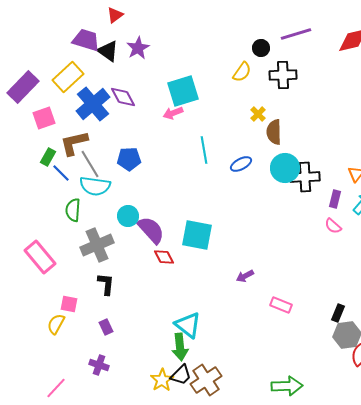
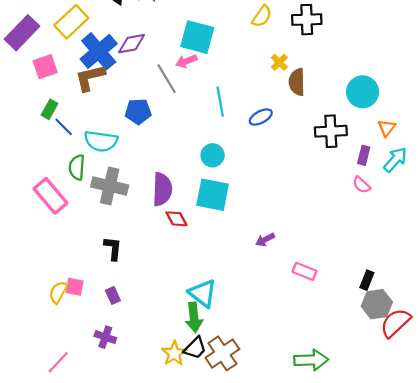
cyan square: (183, 91) -> (197, 37), turned 32
purple diamond: (123, 97) -> (132, 44), turned -72
brown L-shape: (74, 143) -> (90, 78), moved
gray line: (90, 164) -> (167, 79), moved
cyan circle: (285, 168) -> (363, 92), moved
cyan circle: (128, 216) -> (213, 155), moved
purple semicircle: (151, 230) -> (162, 189), turned 44
gray cross: (97, 245) -> (110, 186), moved, turned 36
pink rectangle: (40, 257) -> (51, 196), moved
pink square: (69, 304) -> (75, 287), moved

